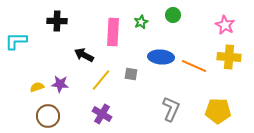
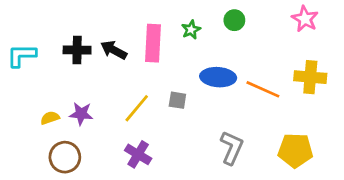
black cross: (57, 21) -> (77, 50), moved
pink star: (225, 25) -> (305, 19), moved
black arrow: (84, 55) -> (114, 50), moved

